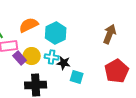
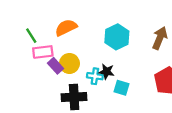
cyan hexagon: (56, 33) -> (117, 37), moved
cyan cross: (52, 57) -> (95, 76), moved

